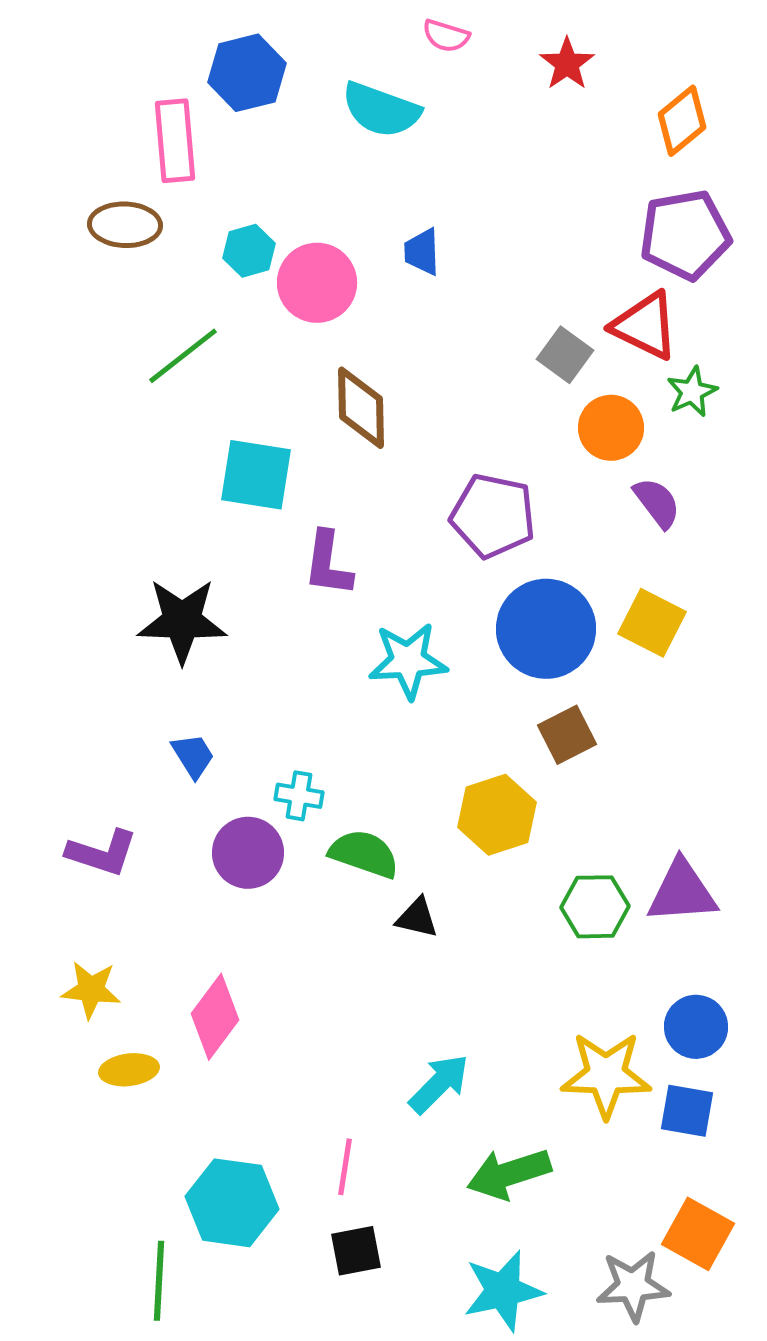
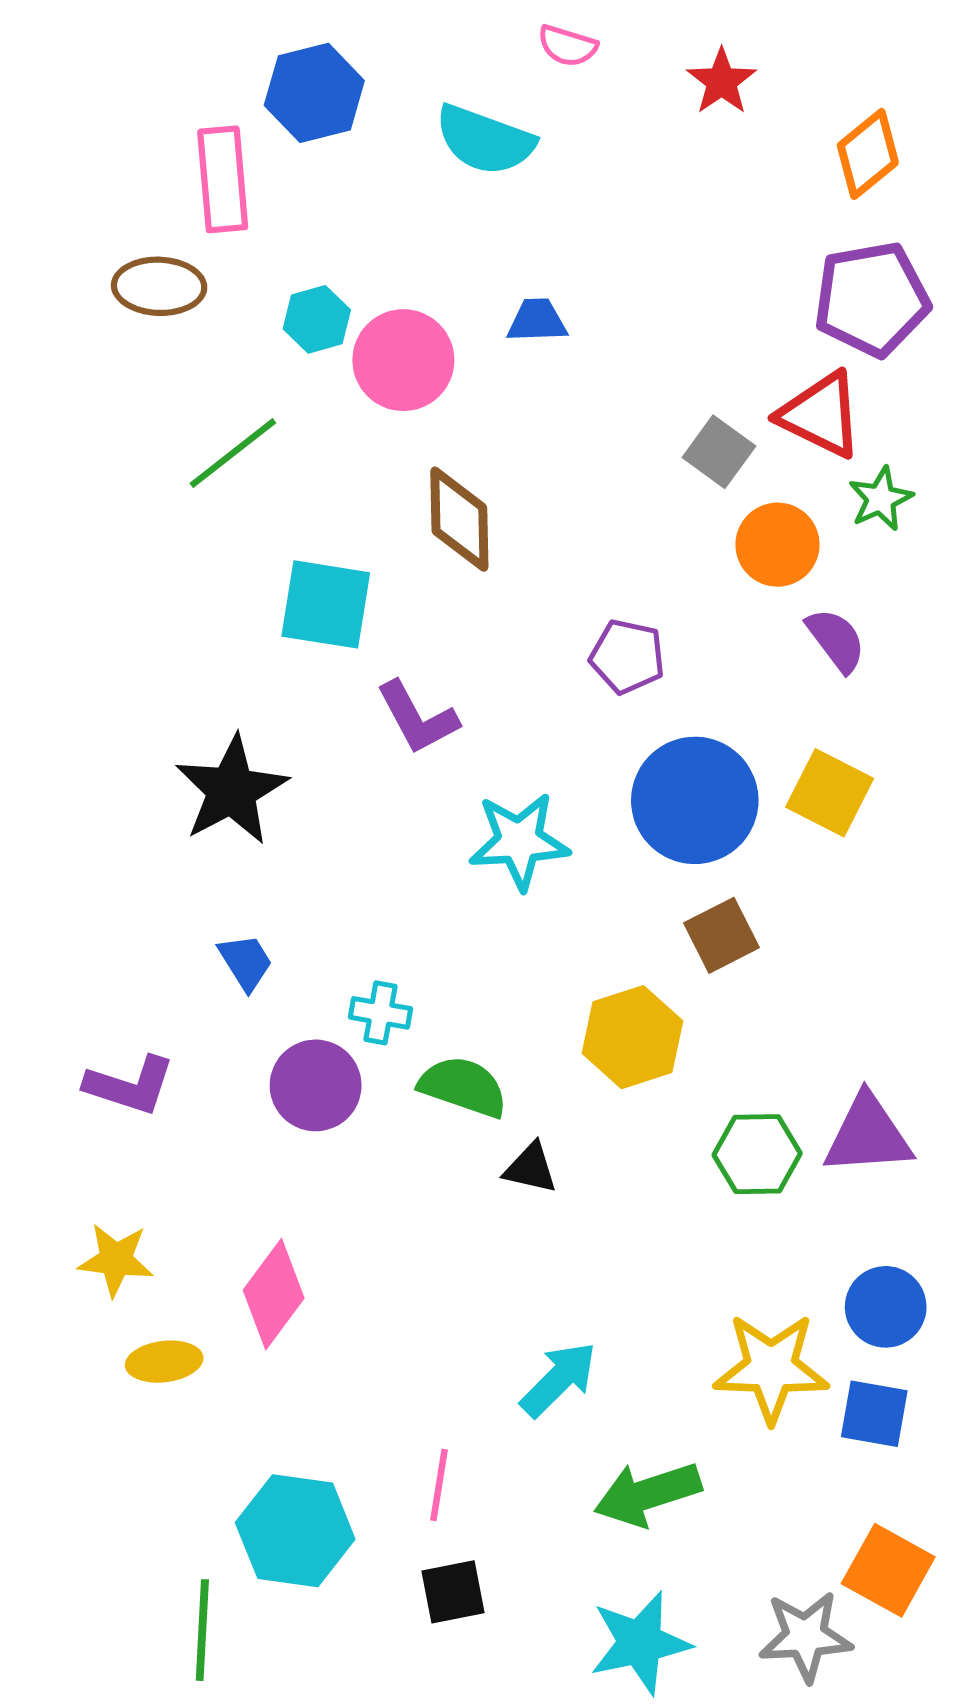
blue trapezoid: (422, 252) -> (537, 321), turned 90
purple pentagon: (493, 516) -> (627, 657), size x0.7
purple L-shape: (328, 564) -> (417, 718), turned -36
black star: (182, 621) -> (232, 790), turned -30

